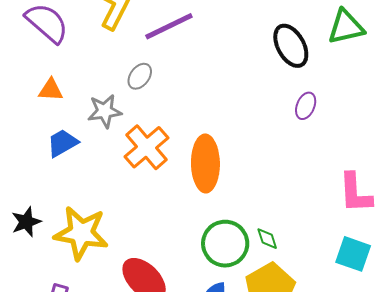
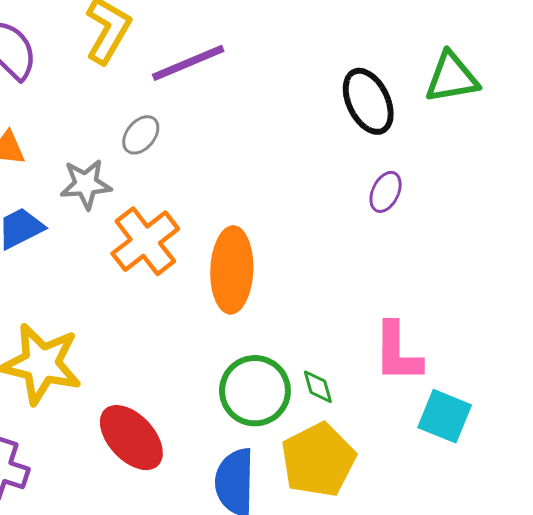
pink L-shape: (355, 193) -> (397, 352), moved

